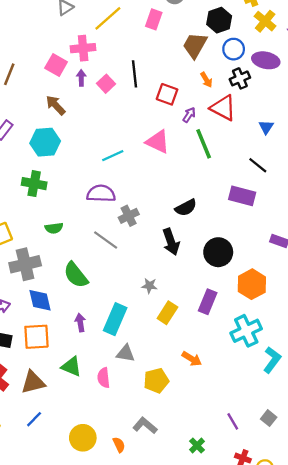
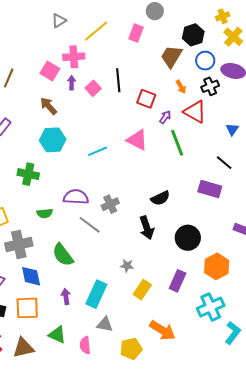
cyan hexagon: (45, 142) -> (53, 140), moved
purple semicircle: (101, 194) -> (76, 197), moved
orange arrow: (192, 359) -> (162, 330), size x1.5

